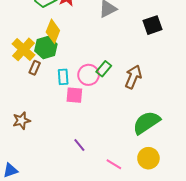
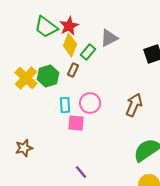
yellow diamond: (53, 31) -> (70, 45), moved
brown rectangle: (35, 68) -> (73, 70), moved
green rectangle: (104, 69) -> (88, 52), moved

